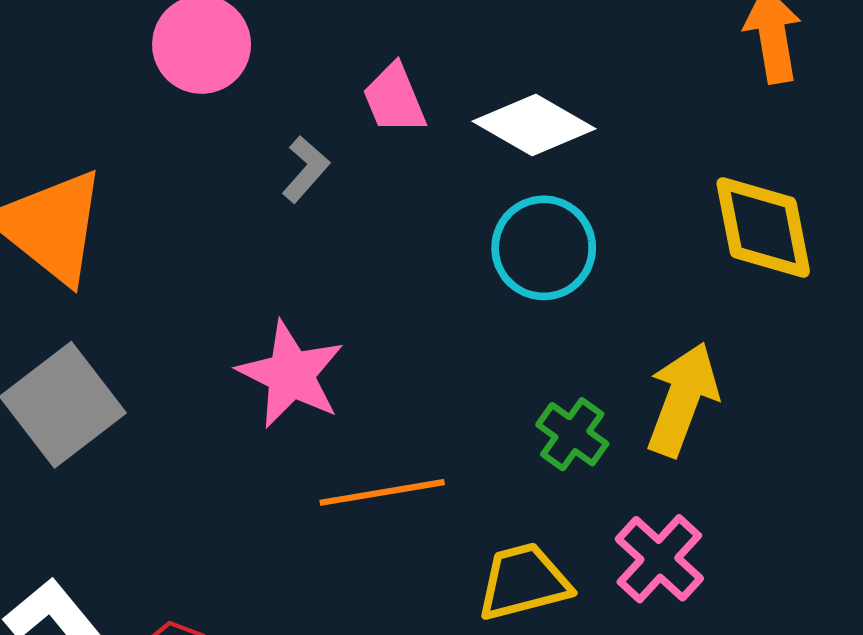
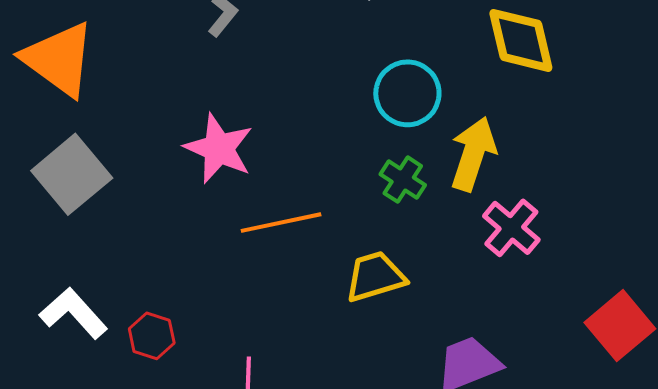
cyan circle: (544, 248) -> (407, 93), moved
pink cross: (659, 559) -> (511, 228), moved

